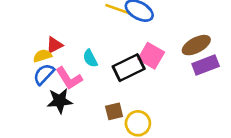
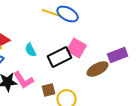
brown ellipse: (196, 45) -> (98, 69), moved
pink L-shape: (69, 78) -> (24, 80), moved

